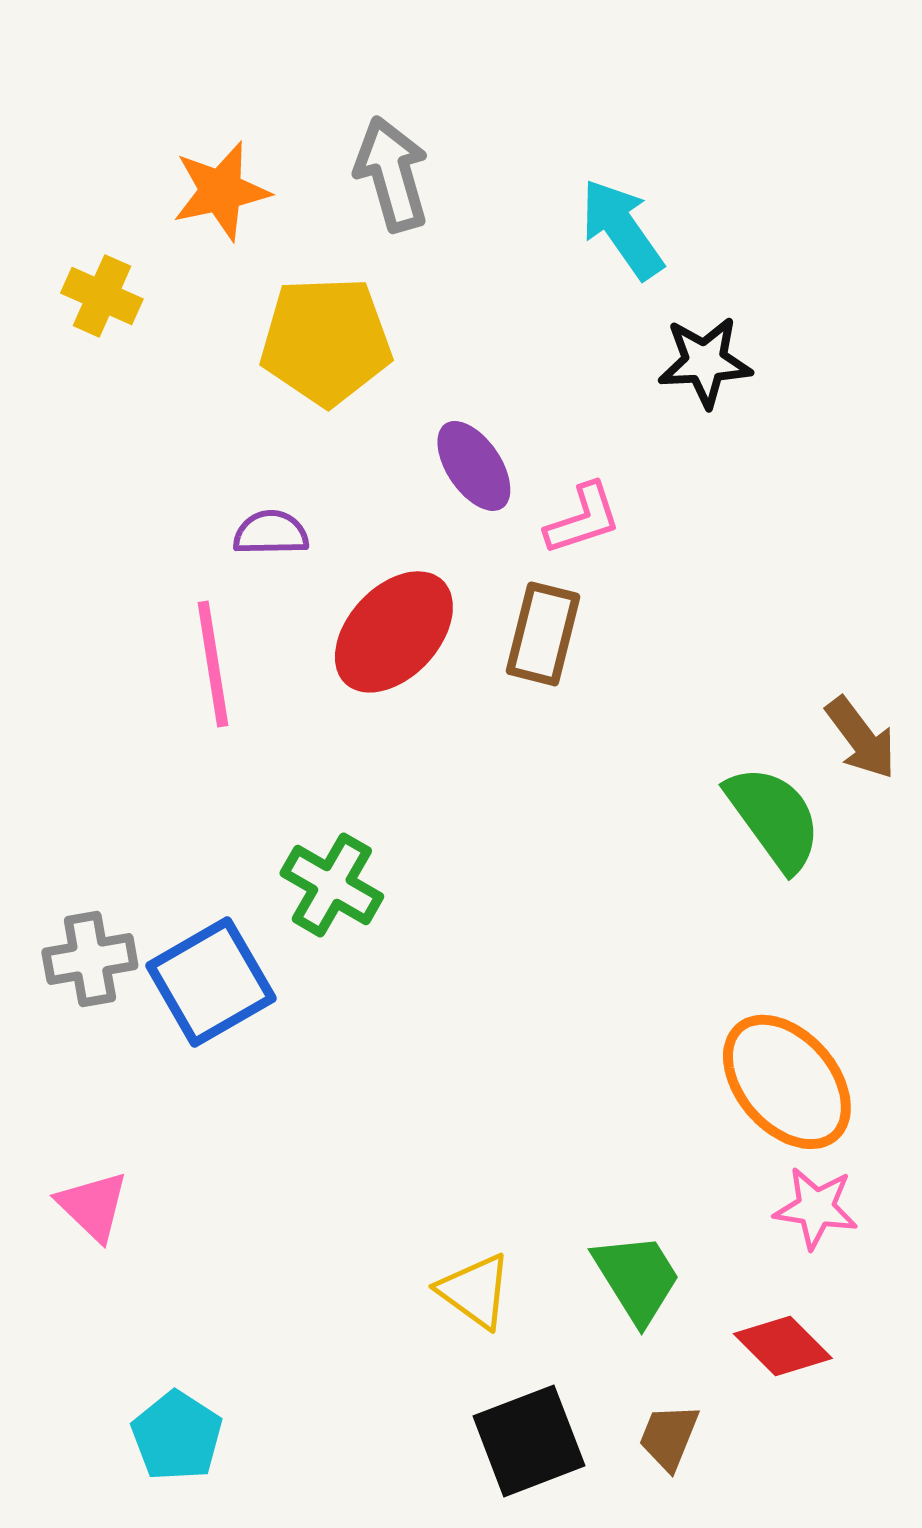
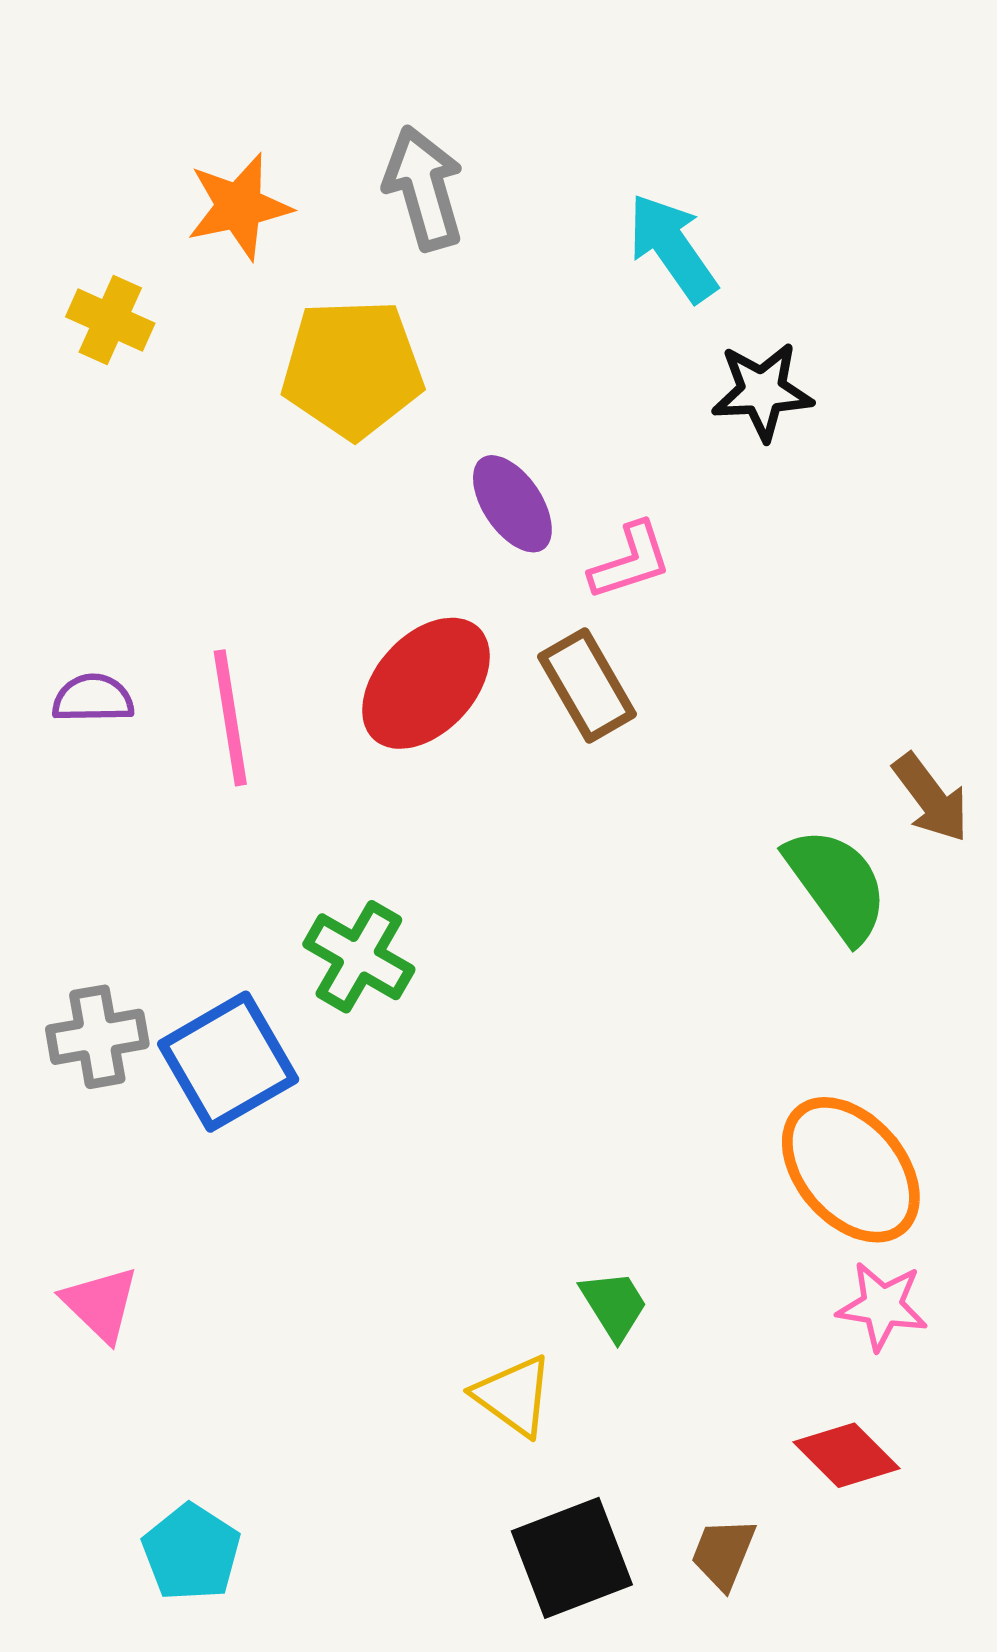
purple semicircle: (271, 533) -> (93, 698), moved
brown rectangle: (543, 634) -> (587, 685), turned -44
green trapezoid: (637, 1278) -> (614, 1305), moved, size x0.7

